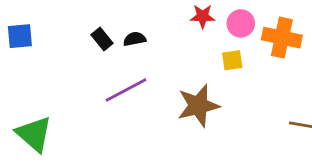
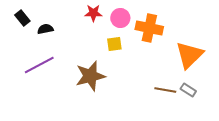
black rectangle: (102, 39) -> (22, 18), moved

